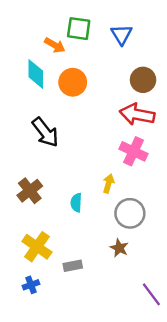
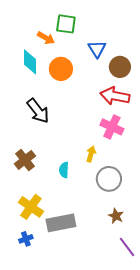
blue triangle: (122, 35) -> (97, 49), moved
brown star: (119, 248) -> (116, 216), moved
gray rectangle: (73, 266) -> (61, 223), size x1.8

